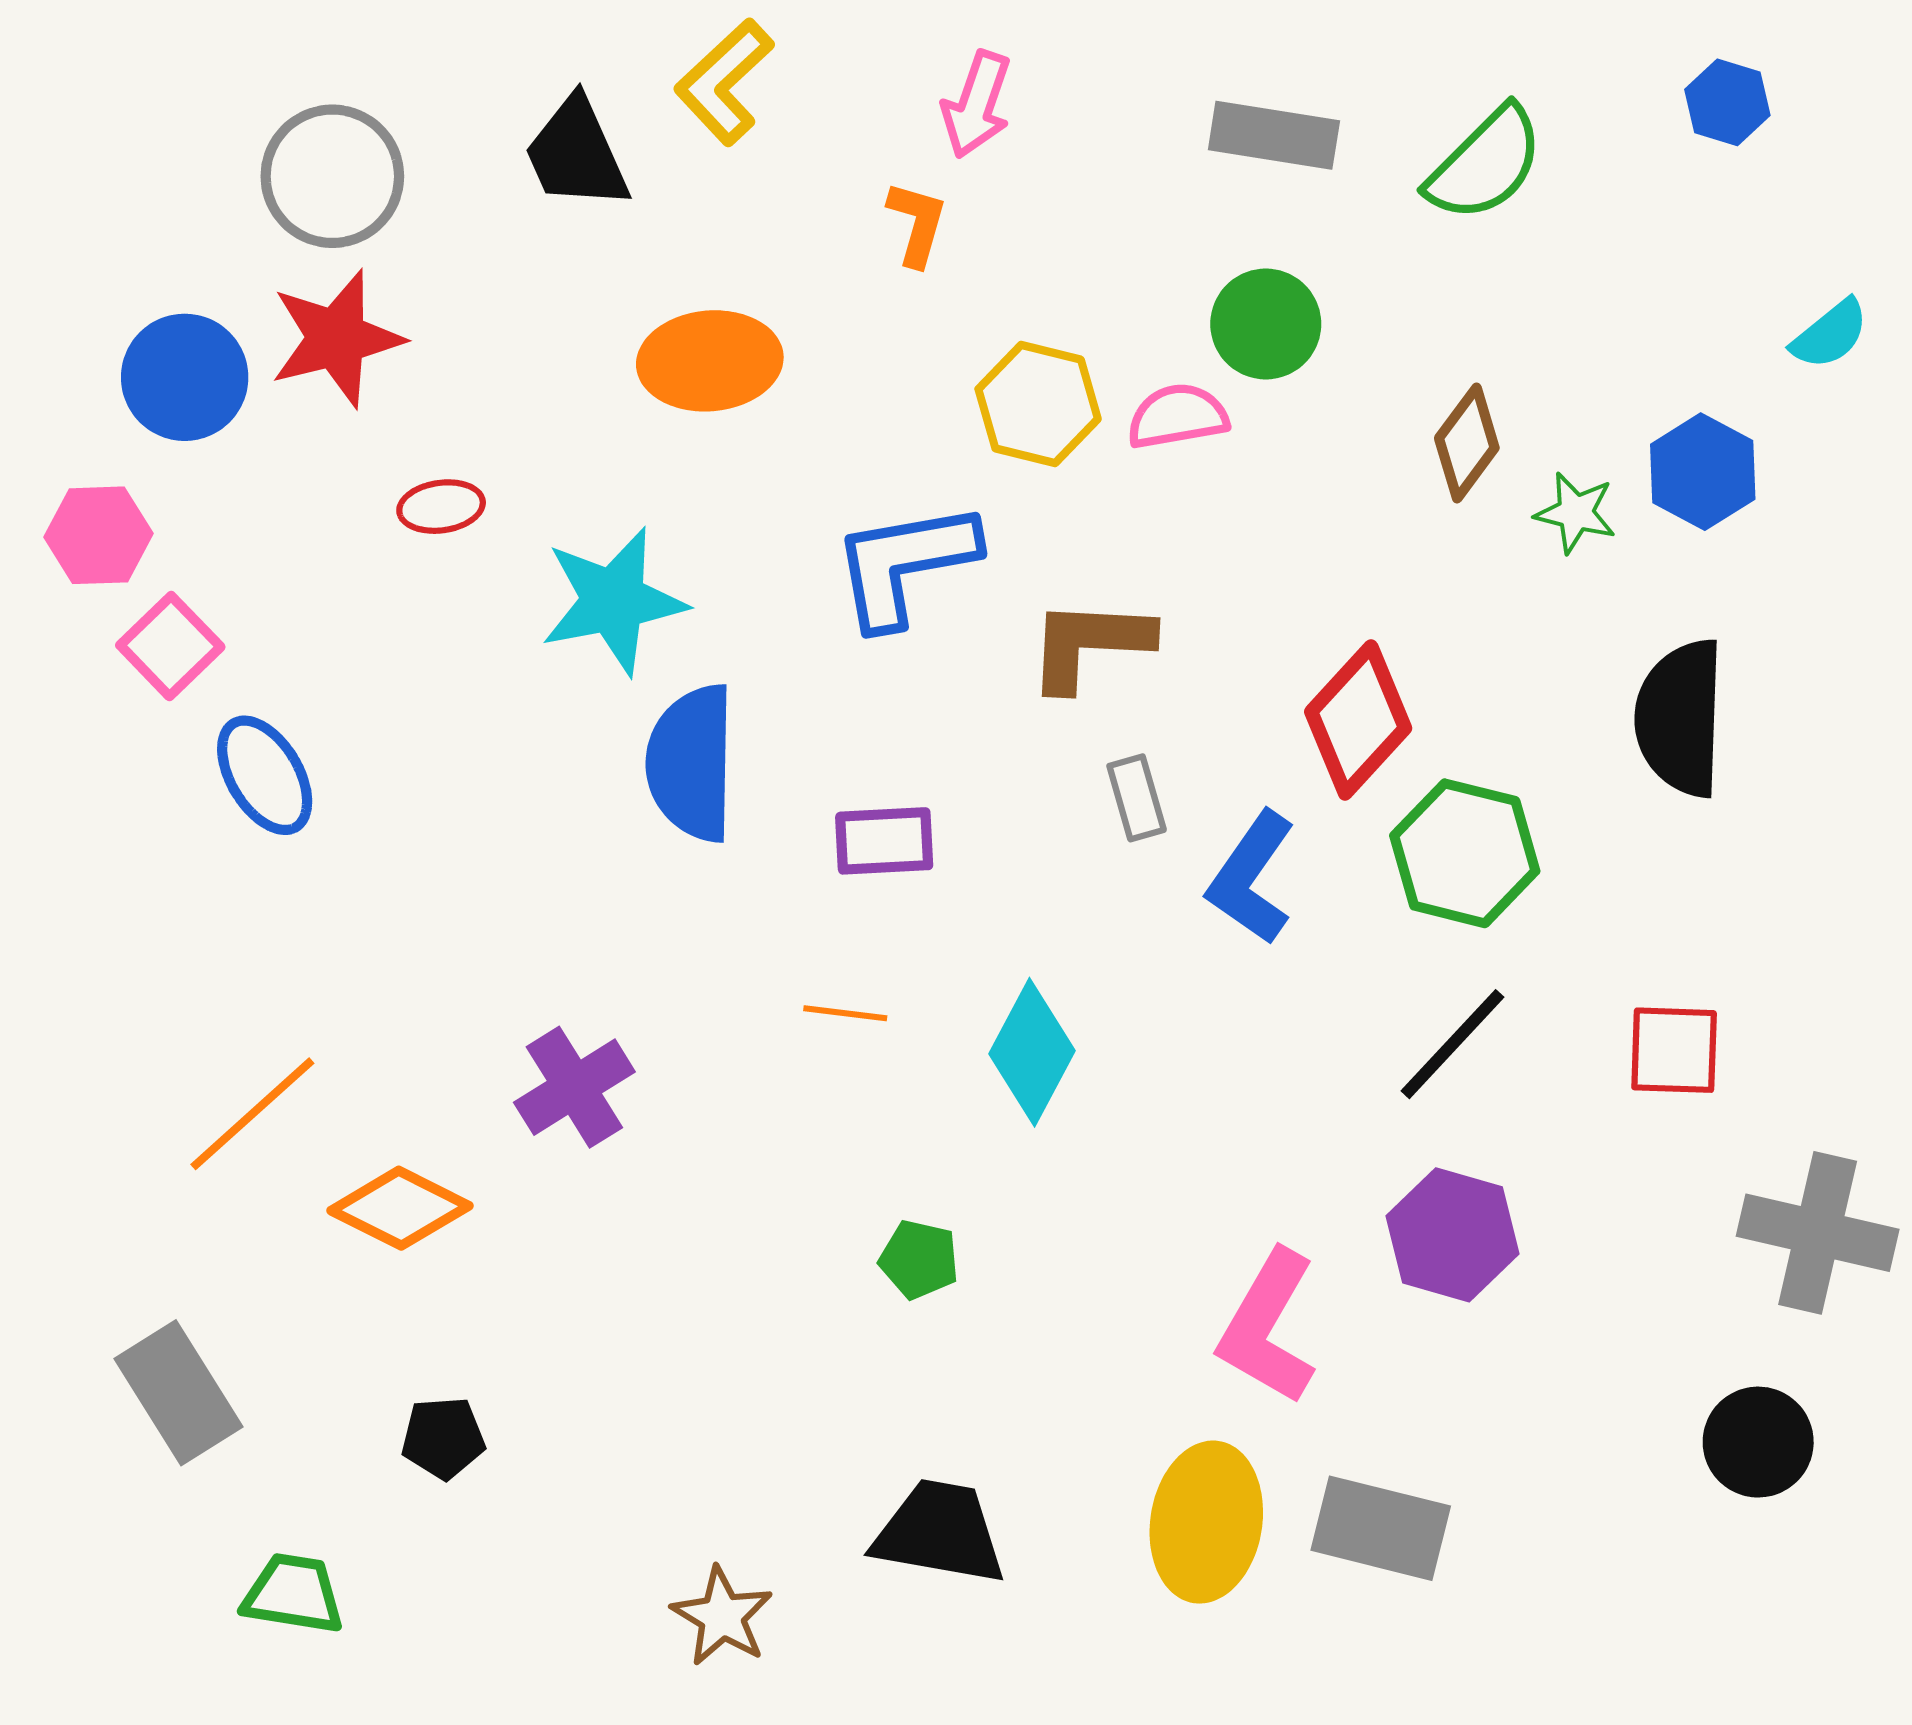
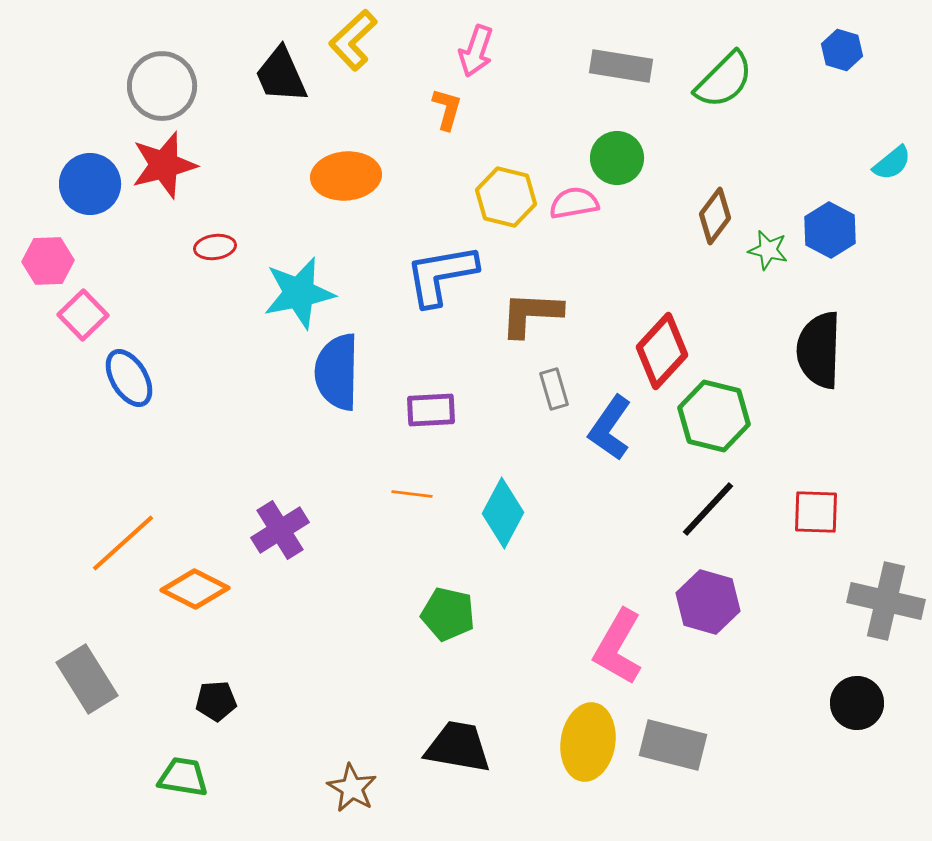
green pentagon: (919, 1259) -> (448, 614), size x1.4
green trapezoid: (293, 1594) -> (183, 777), moved

